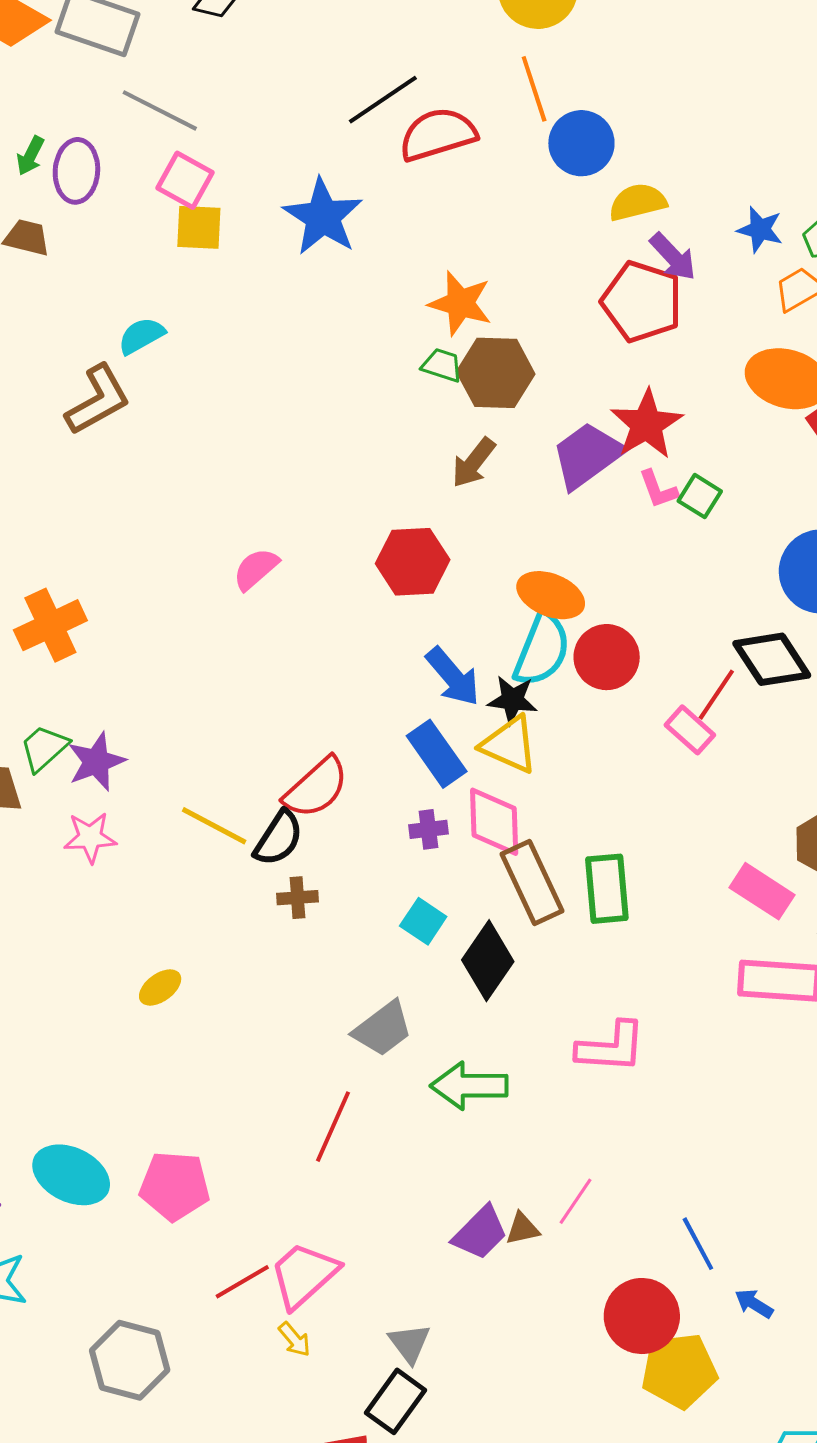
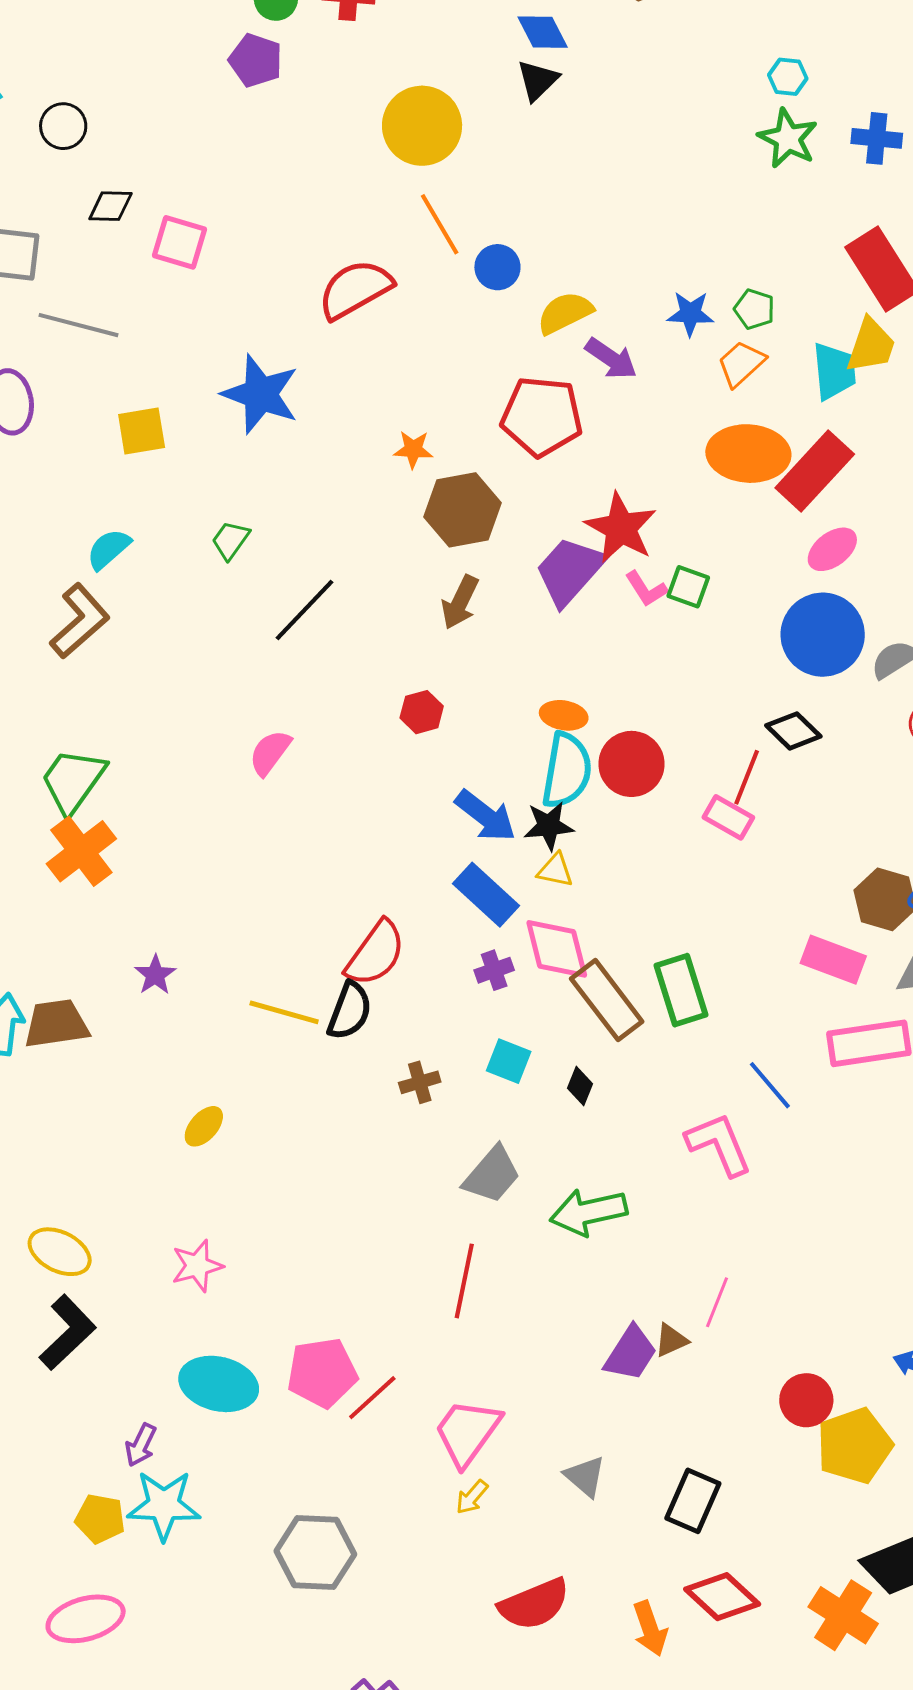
black line: (383, 100) -> (305, 610), moved
blue circle: (581, 143) -> (497, 267), size x0.7
pink square: (185, 180) -> (179, 242), moved
red pentagon: (642, 302) -> (542, 416), moved
orange star: (460, 303) -> (413, 449), size x0.6
green trapezoid: (442, 365) -> (230, 540), moved, turned -60
red hexagon: (413, 562) -> (422, 712), size x0.6
orange ellipse: (551, 595) -> (564, 715), size x0.7
black diamond: (772, 659) -> (793, 731), size x0.7
yellow triangle: (509, 745) -> (555, 870), size x0.6
green trapezoid: (44, 748) -> (73, 781), moved, size x1.4
purple star: (96, 762) -> (155, 975), size x0.7
pink star: (90, 837) -> (197, 1266), moved
brown cross: (298, 898) -> (420, 1082), moved
black diamond: (488, 961) -> (580, 1086), size x0.5
yellow ellipse: (160, 987) -> (204, 1126), moved
pink L-shape: (611, 1047) -> (719, 1144), turned -104
blue line: (698, 1244) -> (770, 1085), moved
red line: (242, 1282) -> (372, 1398), moved
red circle: (642, 1316) -> (806, 1400), size x0.7
yellow arrow: (294, 1339) -> (472, 1497), turned 93
black rectangle: (395, 1401) -> (693, 1501), moved

